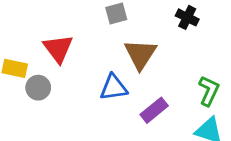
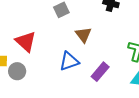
brown triangle: (140, 54) -> (83, 35), size x0.7

